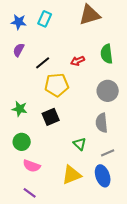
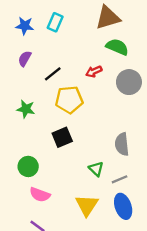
green semicircle: (107, 54) -> (117, 47), moved, turned 120
gray circle: (108, 91) -> (129, 82), moved
green star: (20, 109) -> (26, 109), moved
gray line: (108, 153) -> (120, 179), moved
yellow triangle: (72, 175) -> (87, 205), turned -35

